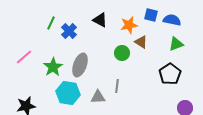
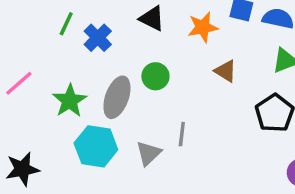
brown triangle: (141, 42) -> (226, 71), moved
green circle: (122, 53) -> (155, 76), moved
gray triangle: (98, 97) -> (148, 153), turned -42

